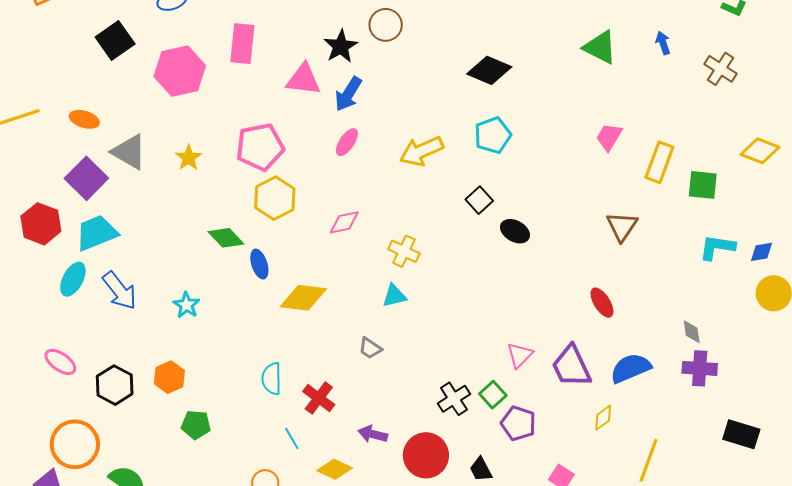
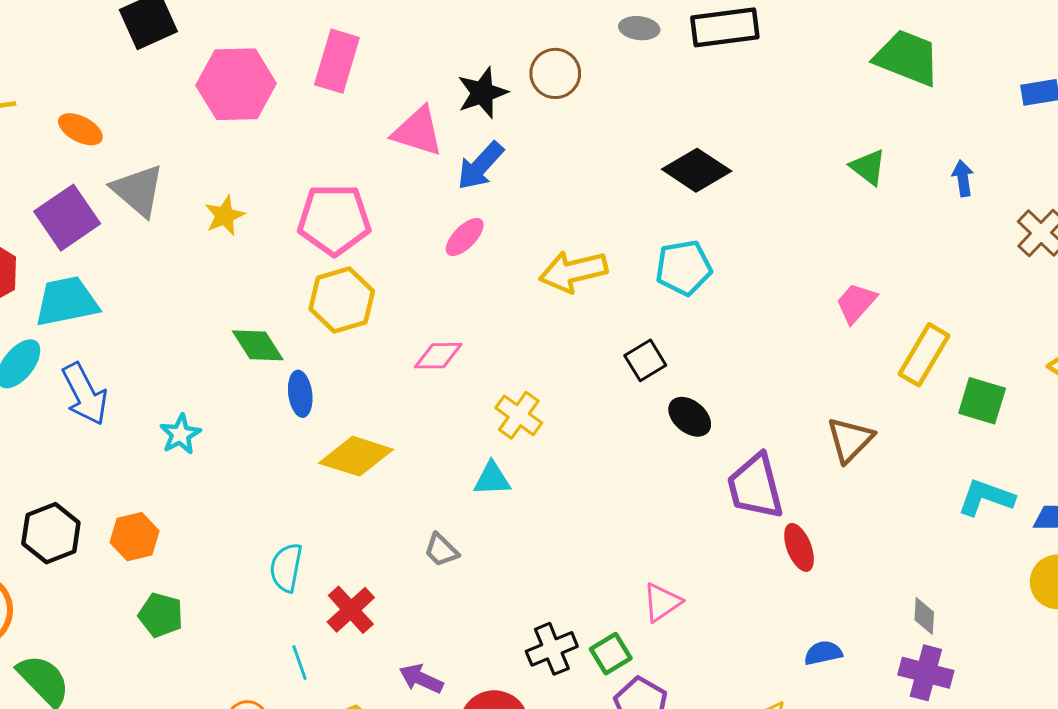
green triangle: (600, 47) -> (868, 167), size x0.7
purple trapezoid: (571, 366) -> (755, 487), moved
blue semicircle: (631, 368) -> (823, 653), size x0.6

